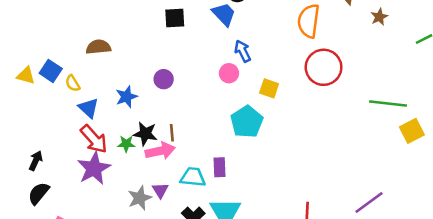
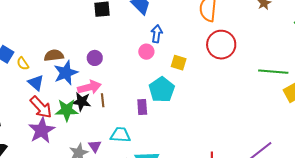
brown semicircle: (98, 47) -> (54, 55), moved
blue arrow: (243, 51) -> (157, 34), turned 36
blue star: (126, 97) -> (66, 73), size x1.4
green star: (126, 144) -> (67, 110), size x1.6
pink arrow: (160, 151) -> (89, 87), moved
purple rectangle: (220, 167) -> (142, 107), moved

